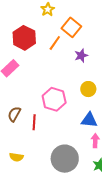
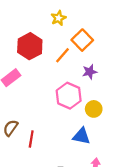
pink hexagon: (54, 99) -> (69, 96), moved
blue triangle: (89, 120) -> (81, 136), moved

